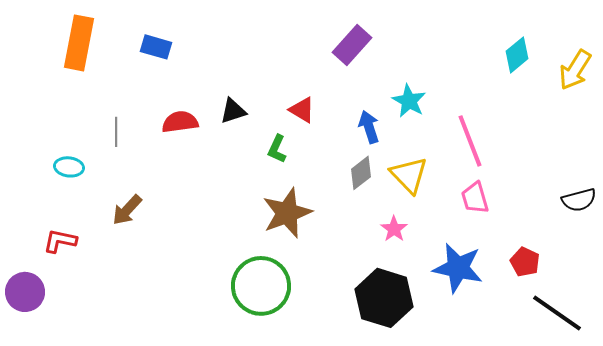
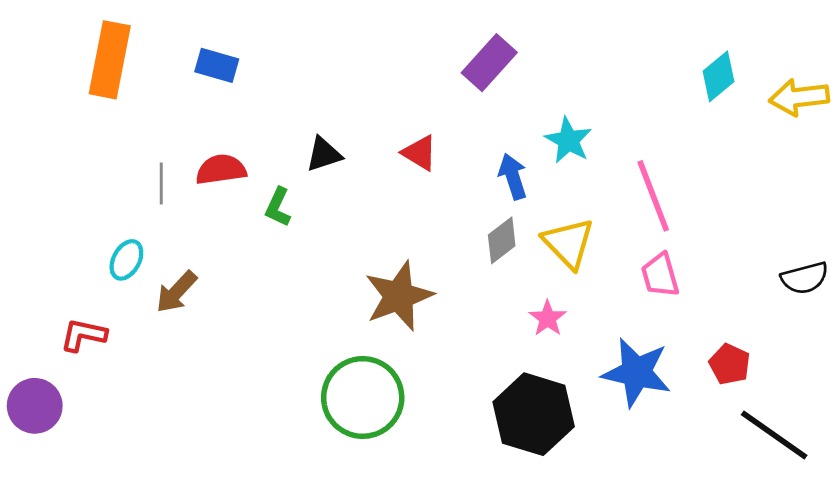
yellow arrow: (575, 70) -> (799, 97), turned 51
red semicircle: (180, 122) -> (221, 170), moved
green L-shape: (277, 149) -> (278, 207), moved
cyan ellipse: (69, 167) -> (126, 260), moved, turned -68

